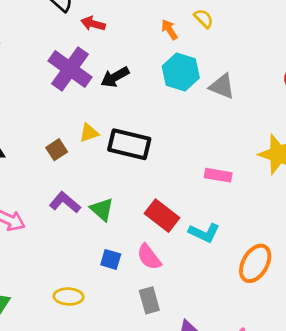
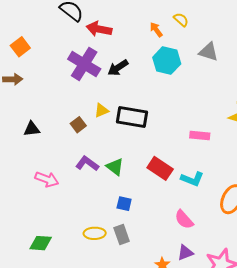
red arrow: (93, 24) -> (99, 29), size x1.4
gray triangle: (222, 86) -> (209, 52), moved
pink semicircle: (149, 257) -> (184, 219), moved
gray rectangle: (149, 300) -> (122, 235), moved

